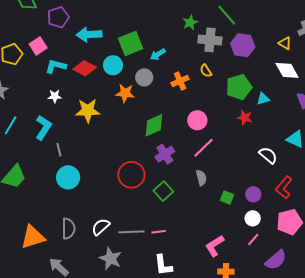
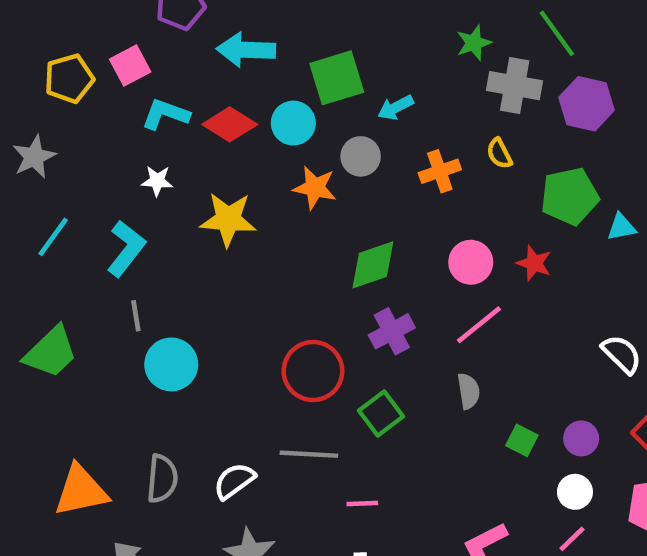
red star: (245, 118) -> (534, 263), moved
gray line: (59, 150) -> (136, 316), moved
gray line: (131, 232) -> (309, 454), moved

